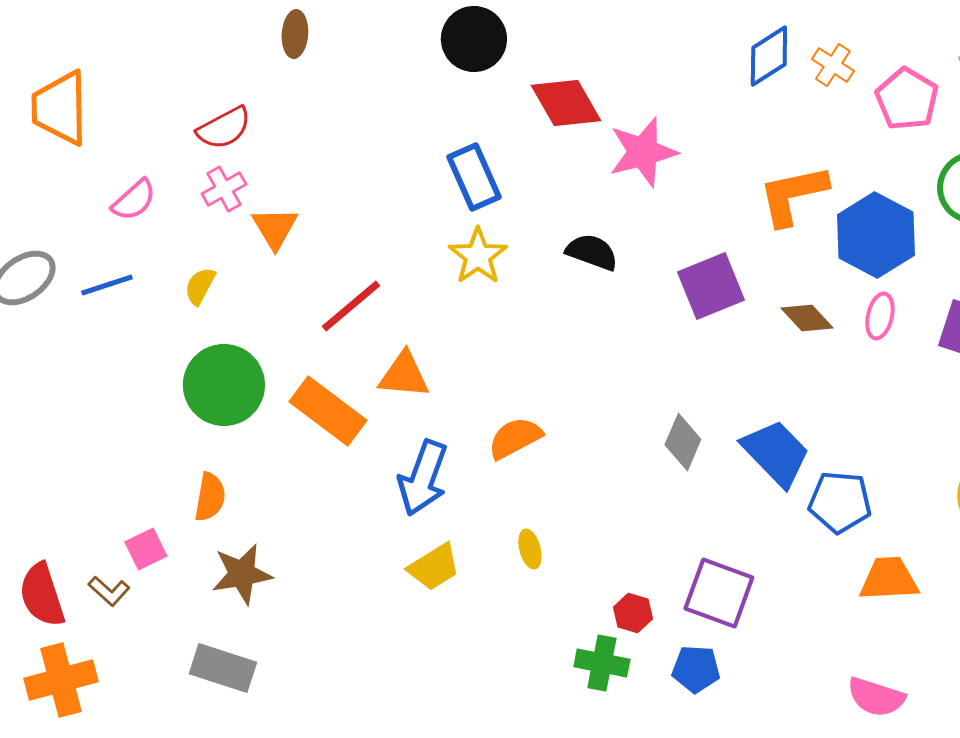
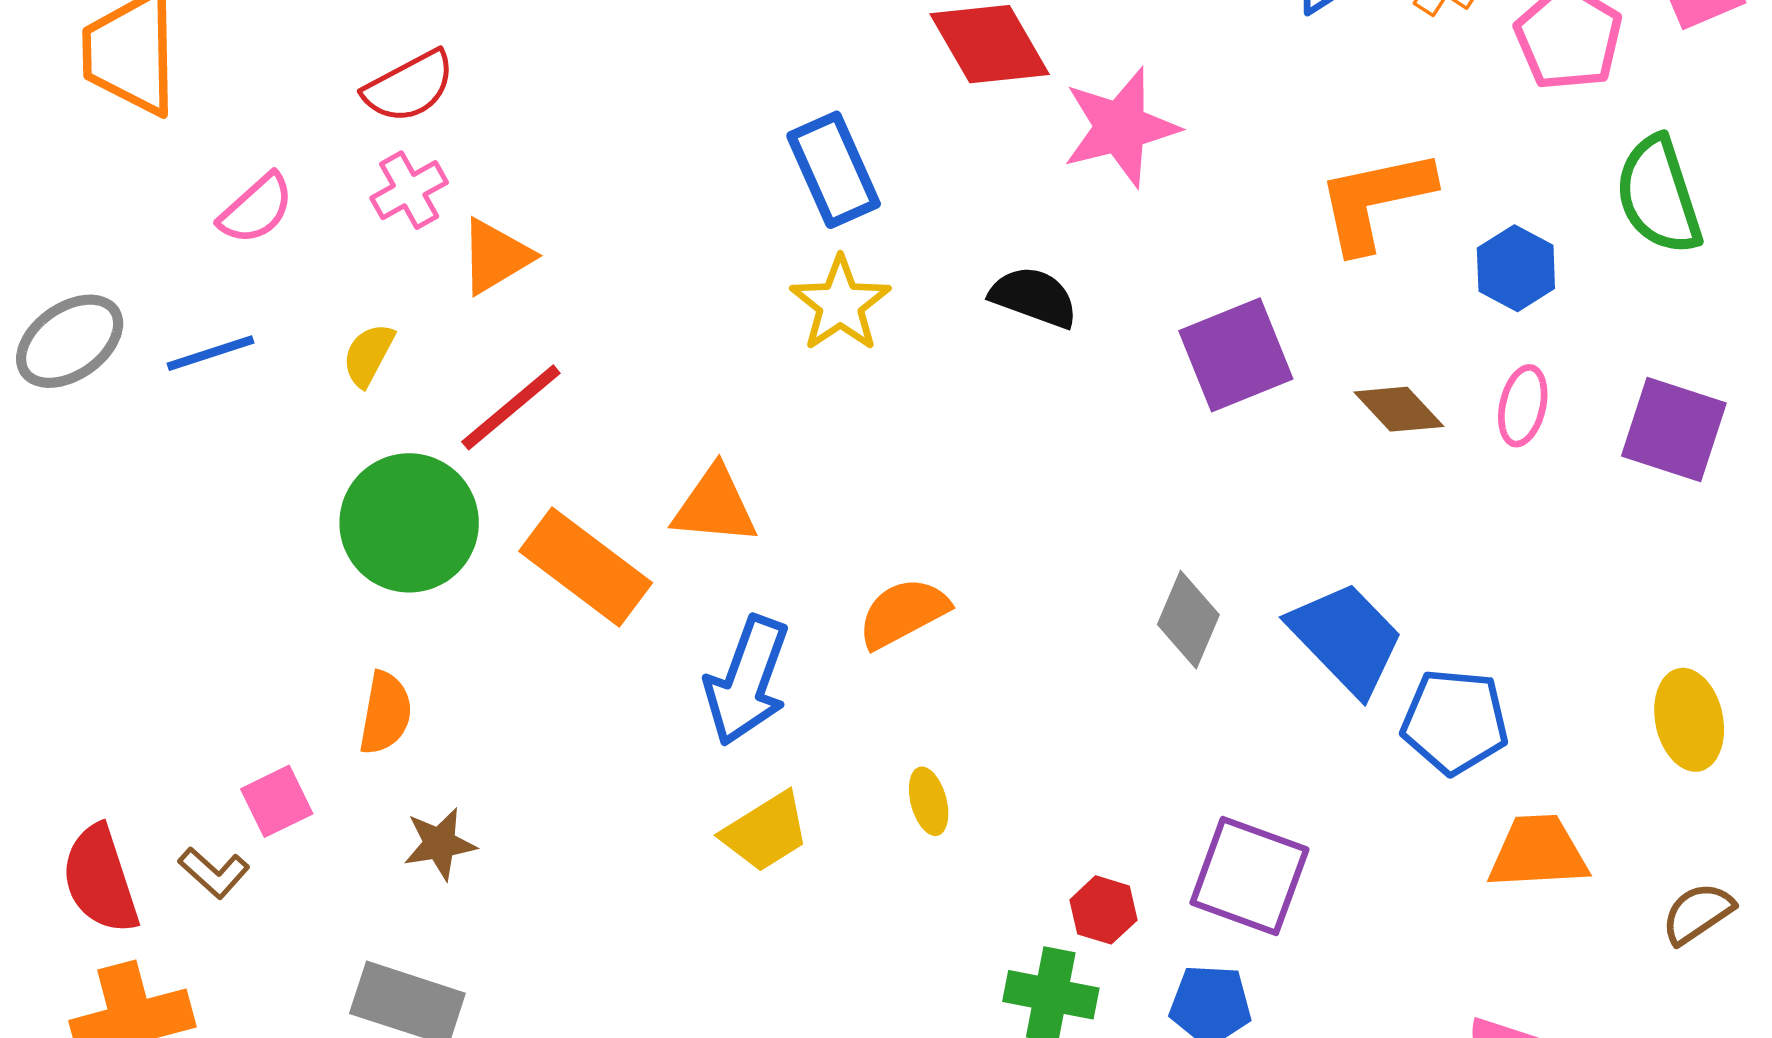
orange triangle: (275, 228) -> (496, 256), turned 30
blue hexagon: (876, 235) -> (1516, 268), size x0.6
red line: (351, 306) -> (511, 407), moved
brown star: (242, 574) -> (440, 844), size x0.7

